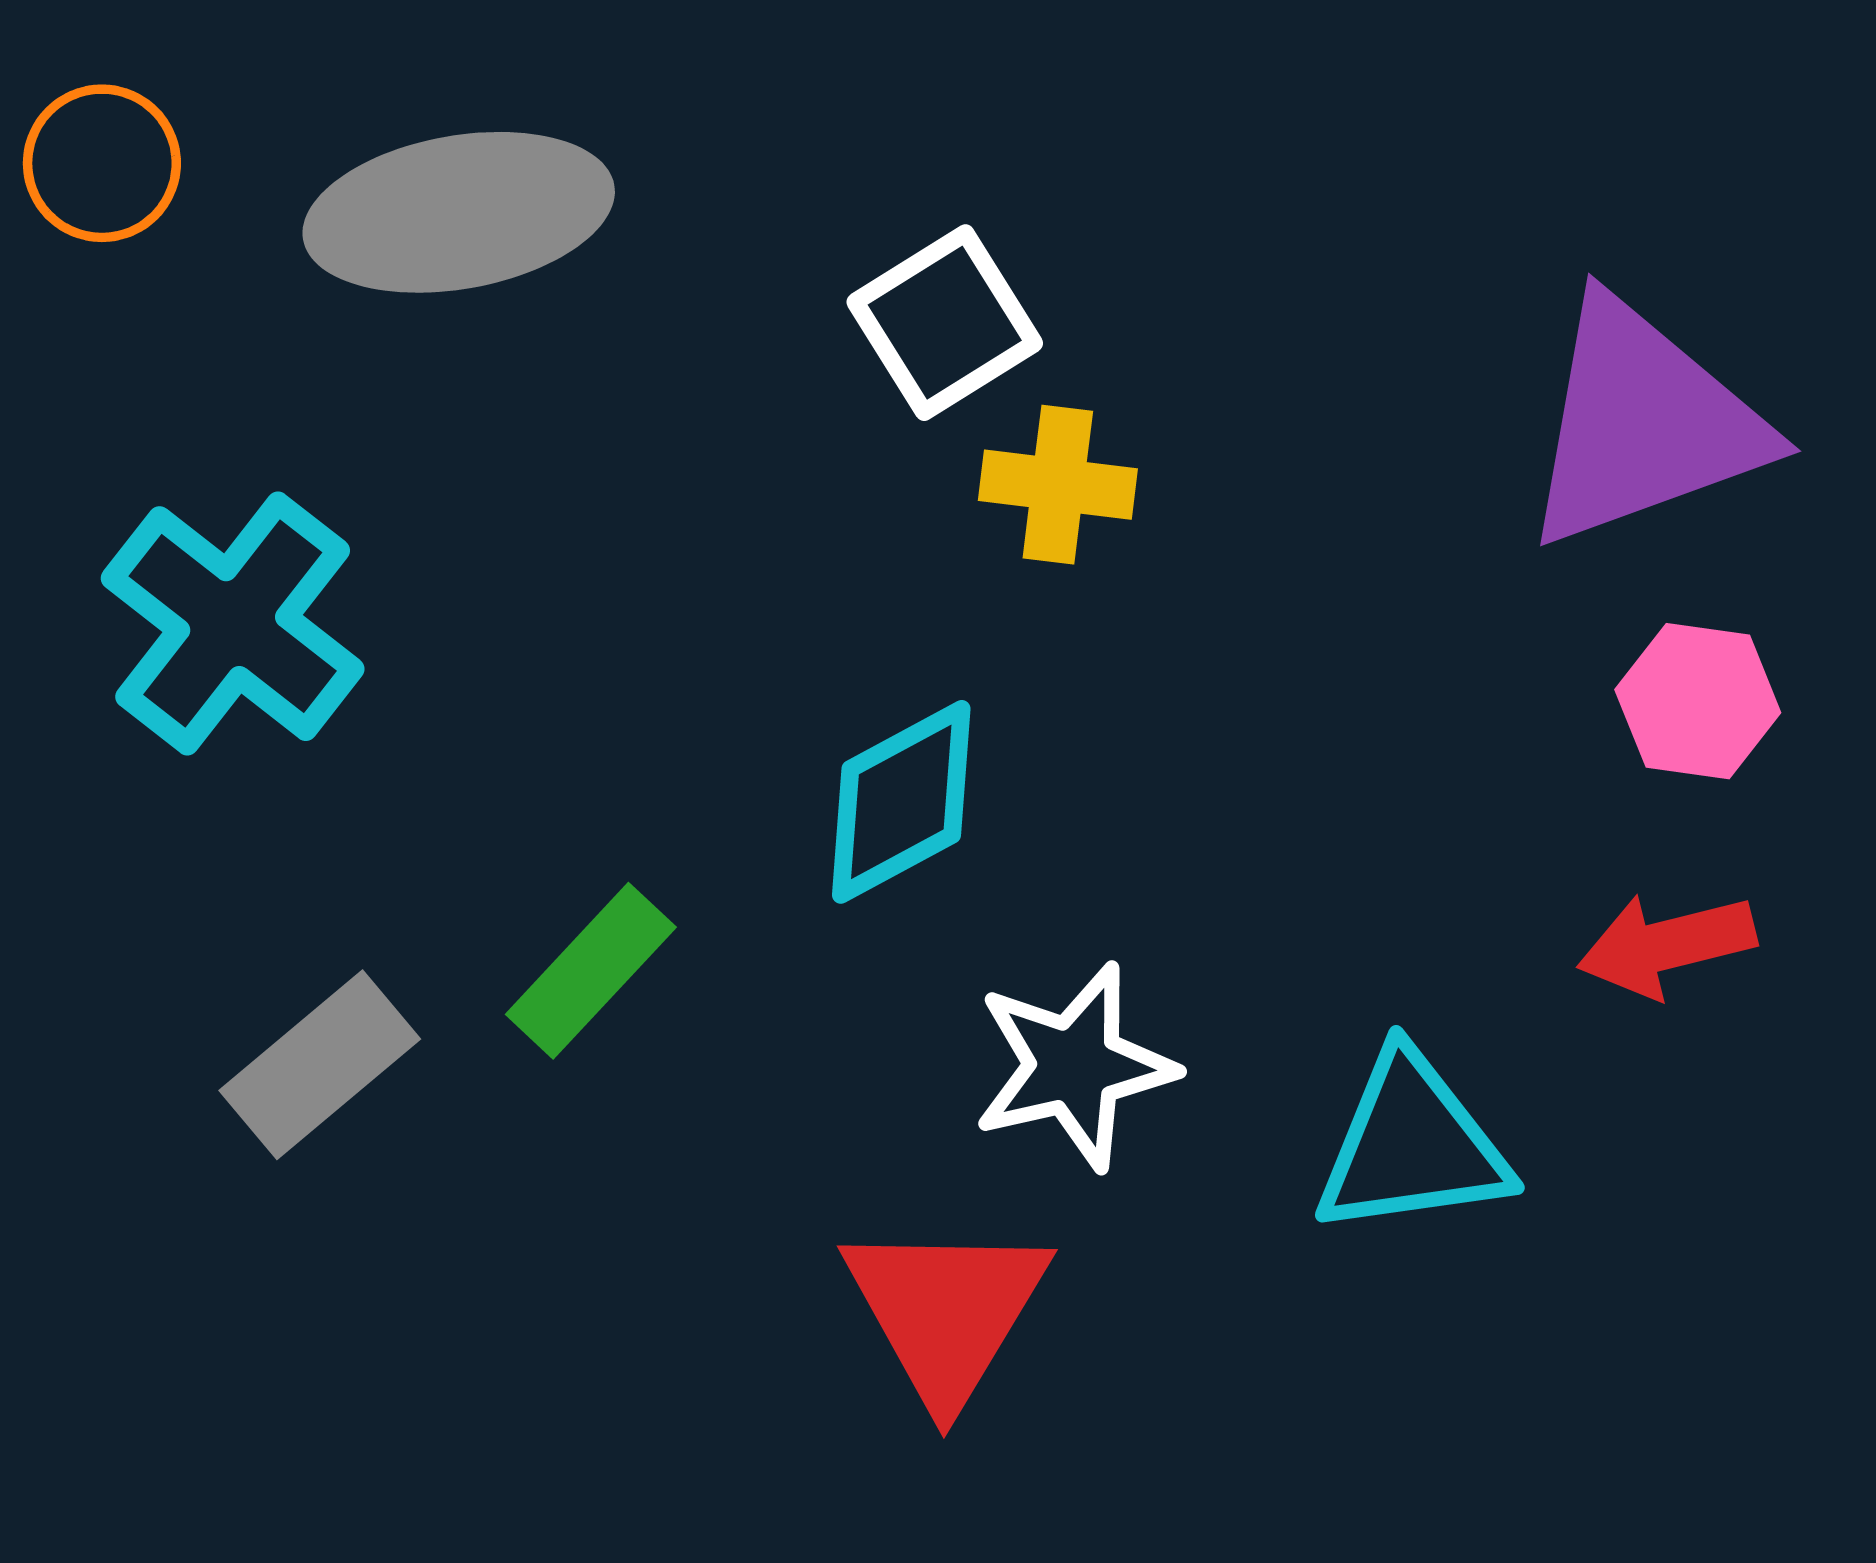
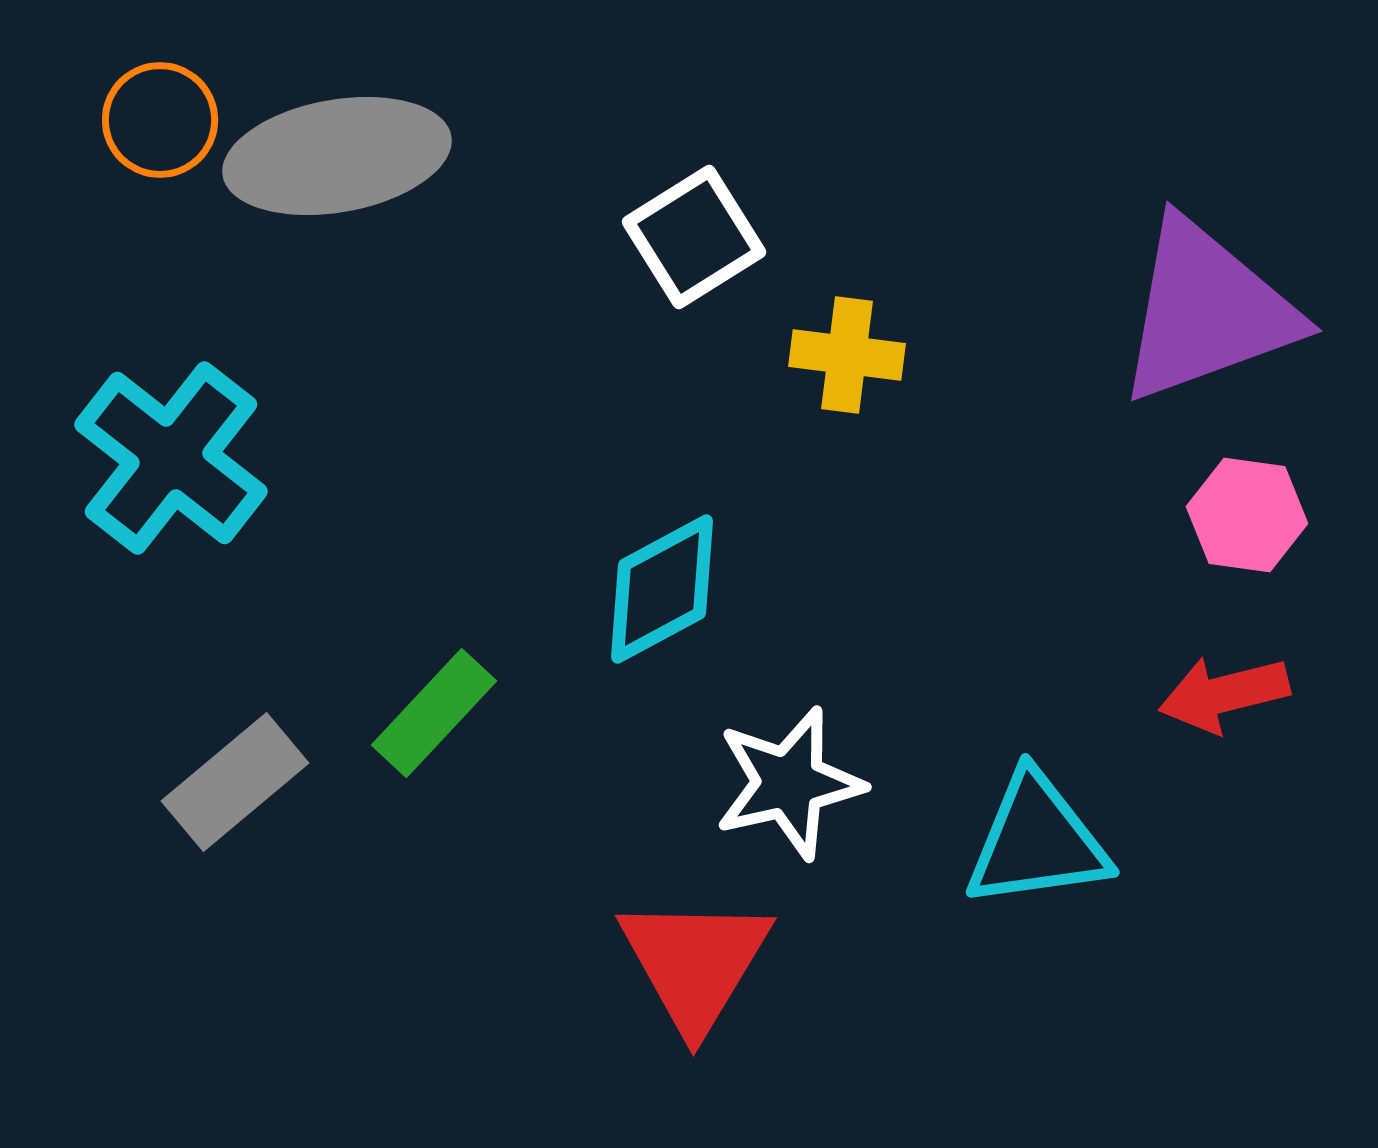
orange circle: (102, 163) -> (160, 120), moved
yellow cross: (1058, 485) -> (847, 355), moved

